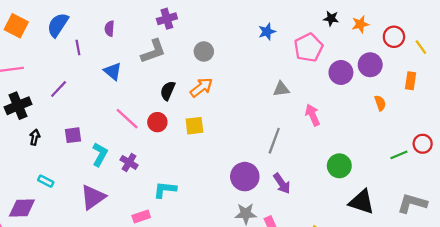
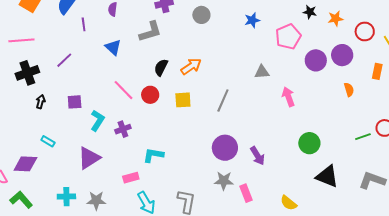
gray circle: (204, 52) -> (201, 15), moved
gray line: (274, 141) -> (223, 100), moved
purple cross: (129, 162) -> (123, 129), turned 35

